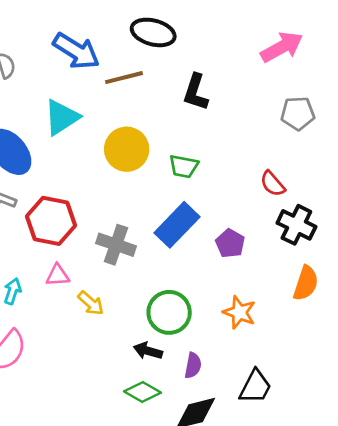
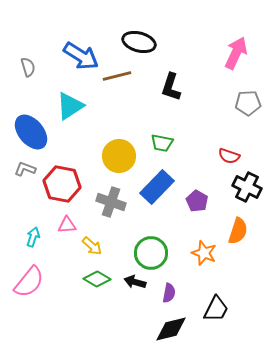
pink arrow: (282, 47) -> (236, 53), turned -36
yellow circle: (127, 149) -> (119, 156), moved
red semicircle: (273, 184) -> (229, 156), turned -30
orange semicircle: (306, 283) -> (238, 231), moved
green diamond: (143, 392) -> (97, 279), moved

